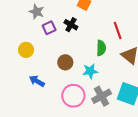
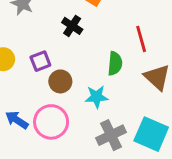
purple square: (49, 28) -> (40, 61), moved
blue arrow: (37, 81) -> (17, 120), moved
pink circle: (73, 96) -> (51, 122), moved

